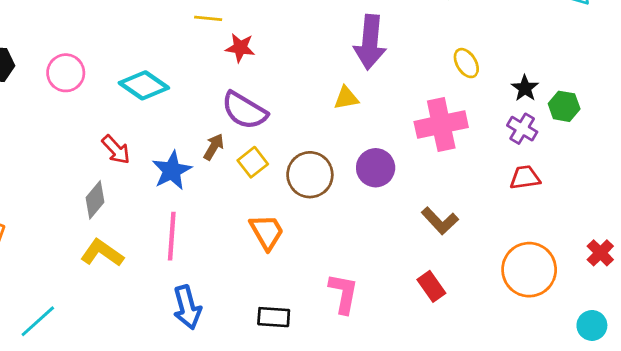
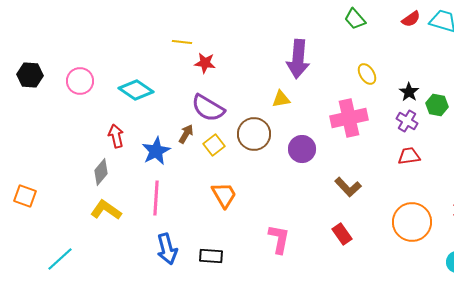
red arrow: (116, 150) -> (116, 136), turned -150
brown circle: (310, 175) -> (254, 134), moved
black rectangle: (274, 317) -> (211, 256), moved

